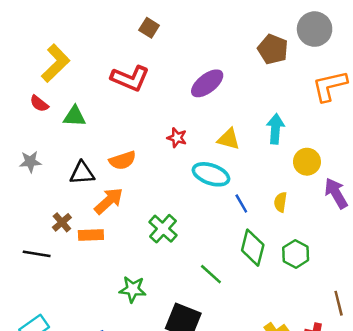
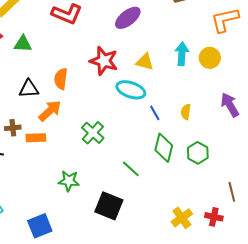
red star: (177, 138) -> (104, 61), size x1.8
orange semicircle: (123, 160) -> (61, 79), turned 115
yellow circle: (307, 162) -> (210, 58), moved
brown cross: (62, 222) -> (13, 128), turned 35

